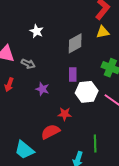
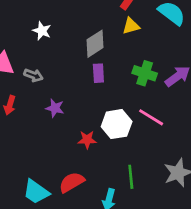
purple rectangle: (73, 75) -> (98, 73), moved
white hexagon: (87, 92) -> (117, 124), moved
red semicircle: (50, 132) -> (72, 182), moved

